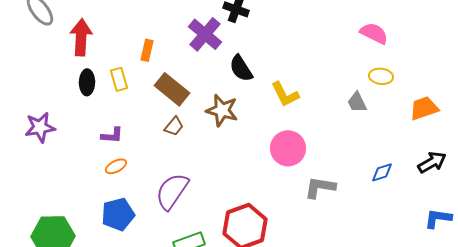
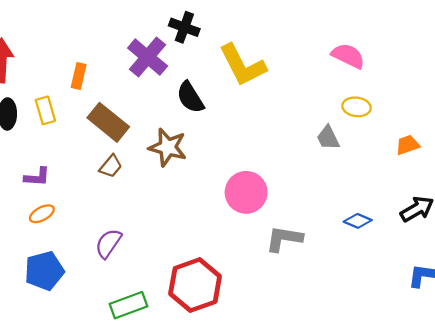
yellow L-shape: (285, 94) -> (243, 65), moved, size x1.4
orange trapezoid: (424, 108) -> (408, 145), size x0.7
blue diamond: (382, 172) -> (358, 221), turned 40
purple semicircle: (172, 191) -> (108, 243), size x0.7

